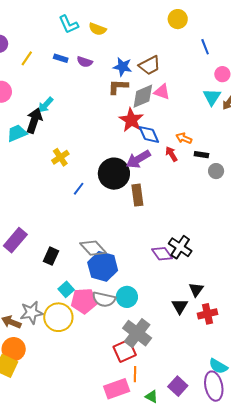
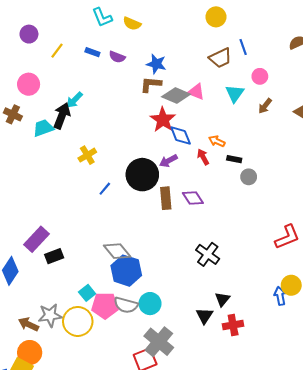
brown trapezoid: (150, 65) -> (220, 58), moved
gray diamond: (143, 96) -> (176, 96), turned 44
cyan triangle: (212, 97) -> (235, 93), moved
purple arrow: (138, 159) -> (168, 161), size x0.7
purple diamond: (162, 254) -> (193, 198), moved
black rectangle: (51, 256) -> (54, 256), moved, turned 42

